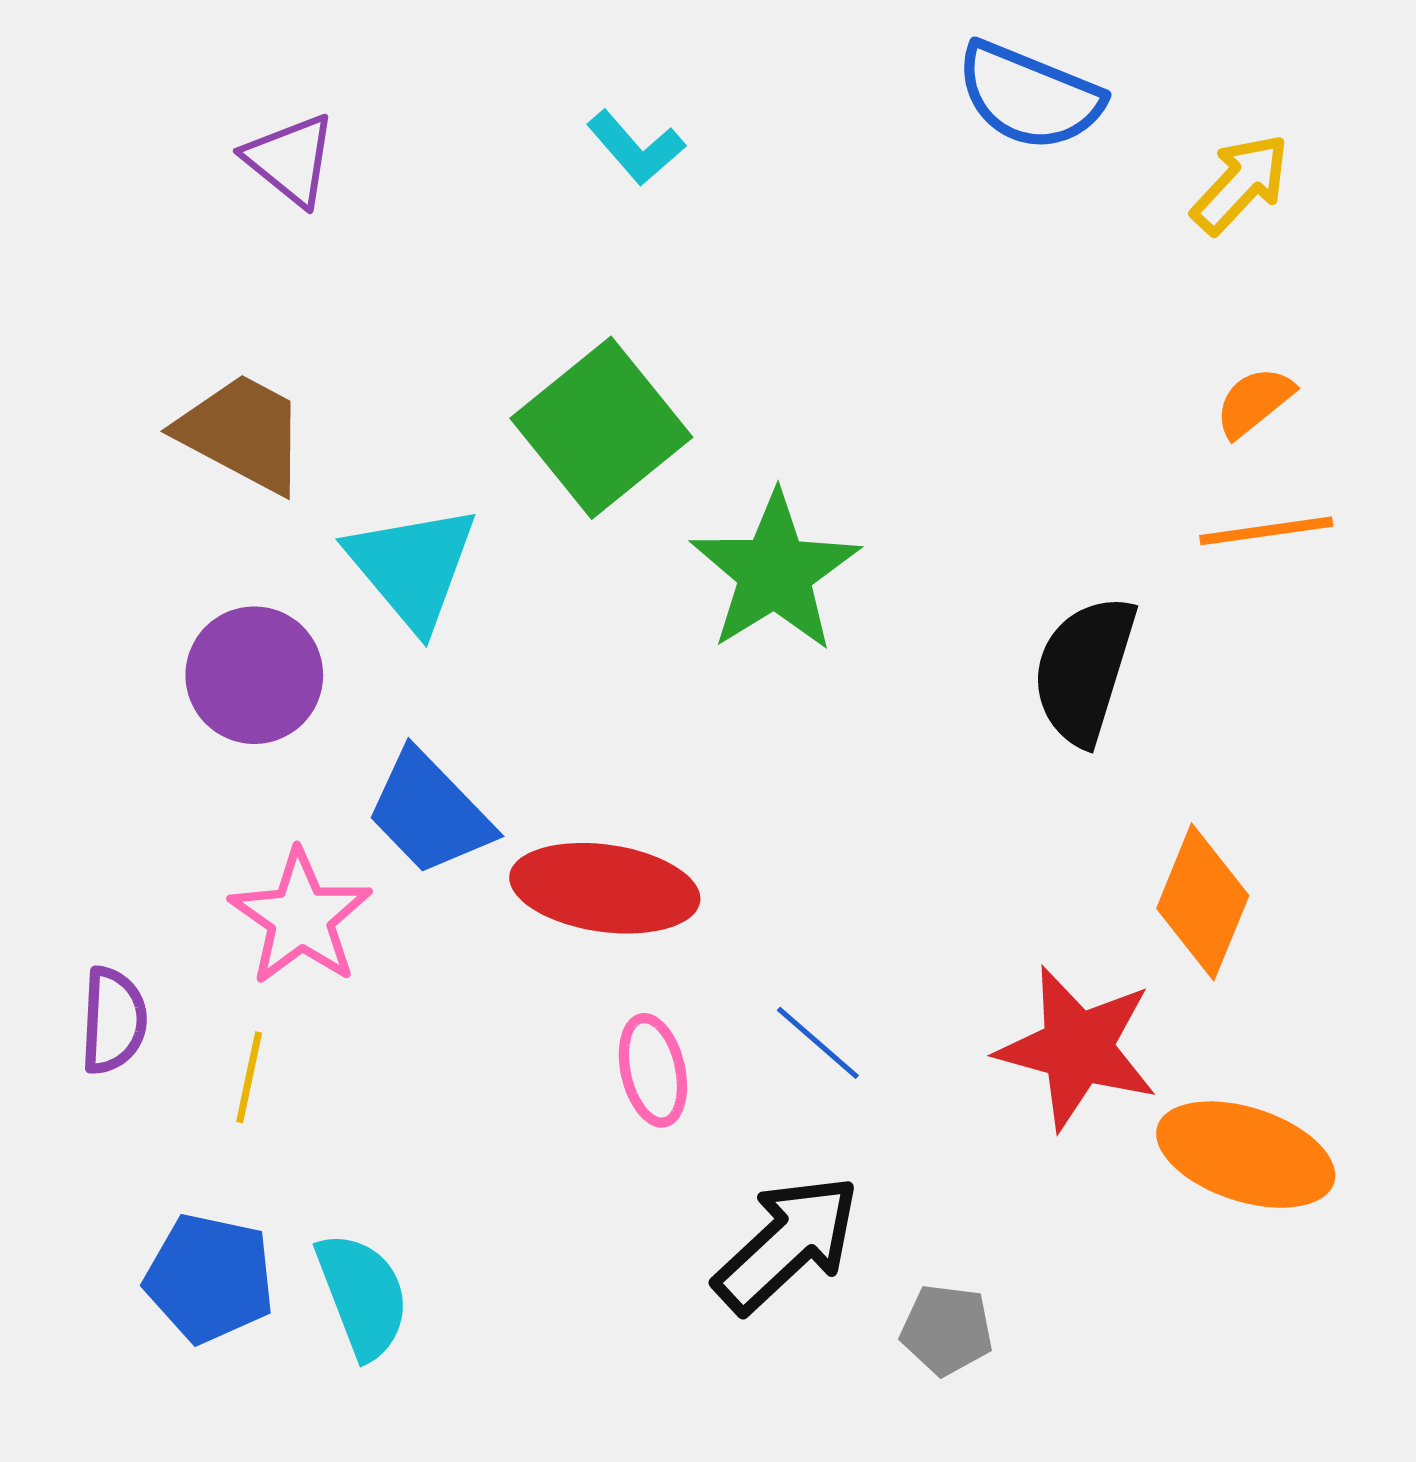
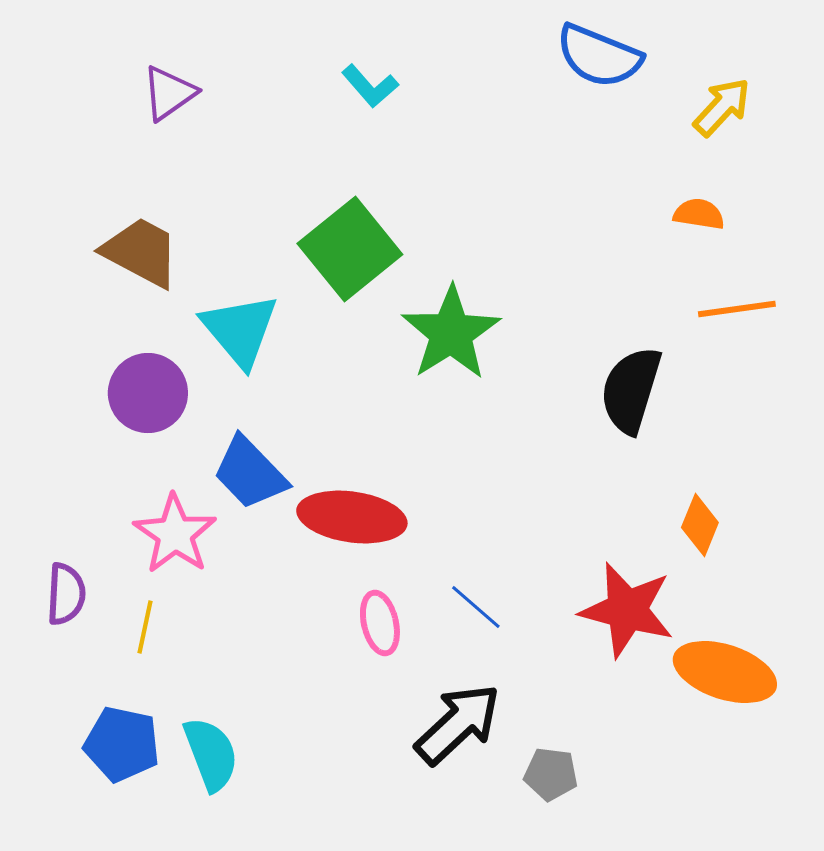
purple triangle: (290, 160) -> (169, 93), turned 46
orange semicircle: (1254, 402) -> (699, 214), moved, turned 48
orange diamond: (1203, 902) -> (700, 525), size x0.7

